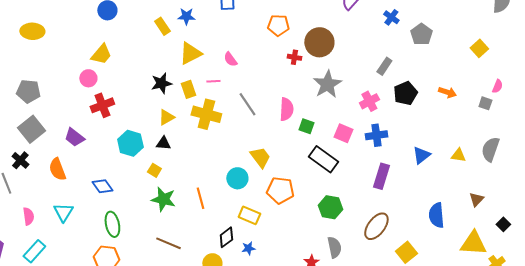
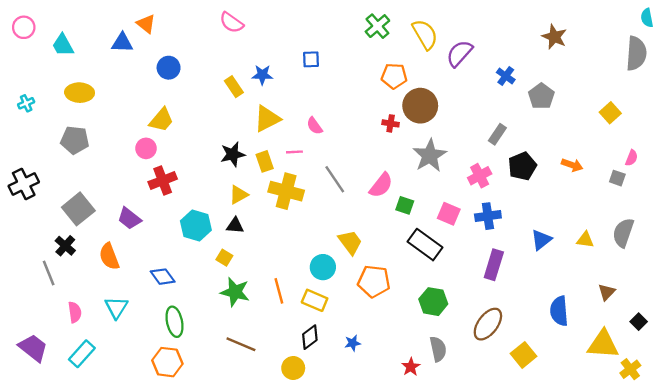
orange pentagon: (278, 25) -> (394, 76), moved
gray pentagon: (28, 91) -> (75, 140), moved
pink semicircle: (286, 109) -> (381, 185), turned 35
yellow rectangle: (249, 215) -> (315, 300), moved
blue star: (248, 248) -> (353, 343), moved

